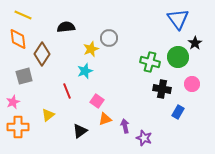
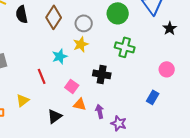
black semicircle: (66, 27) -> (22, 14), moved, turned -96
yellow star: (91, 49) -> (81, 44), moved
brown diamond: (42, 54) -> (54, 17), moved
green circle: (178, 57) -> (118, 13), moved
black cross: (162, 89) -> (102, 74), moved
orange triangle: (105, 119) -> (80, 104), turned 32

